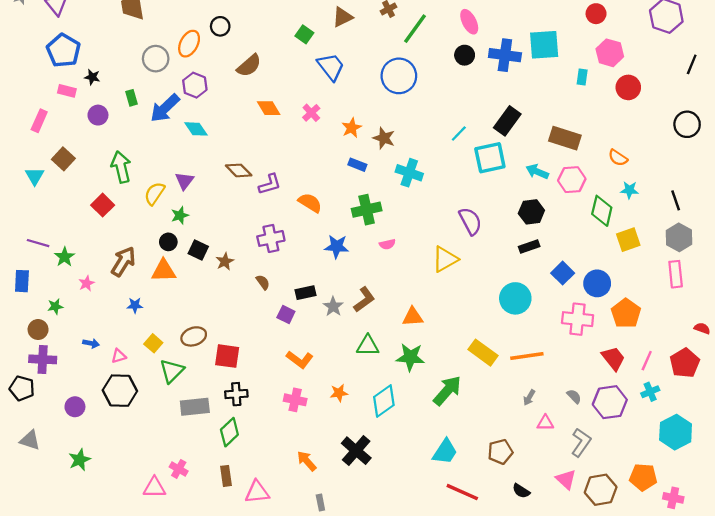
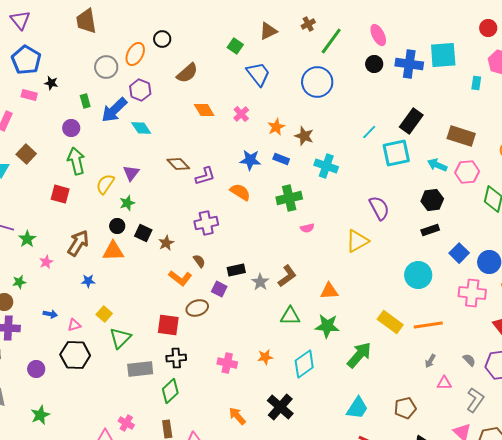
purple circle: (98, 115) -> (71, 128), moved
red square: (103, 205) -> (60, 194), turned -30
blue star: (337, 247) -> (250, 160), moved
brown ellipse: (194, 336) -> (197, 308), moved
orange L-shape: (300, 359) -> (180, 278), moved

